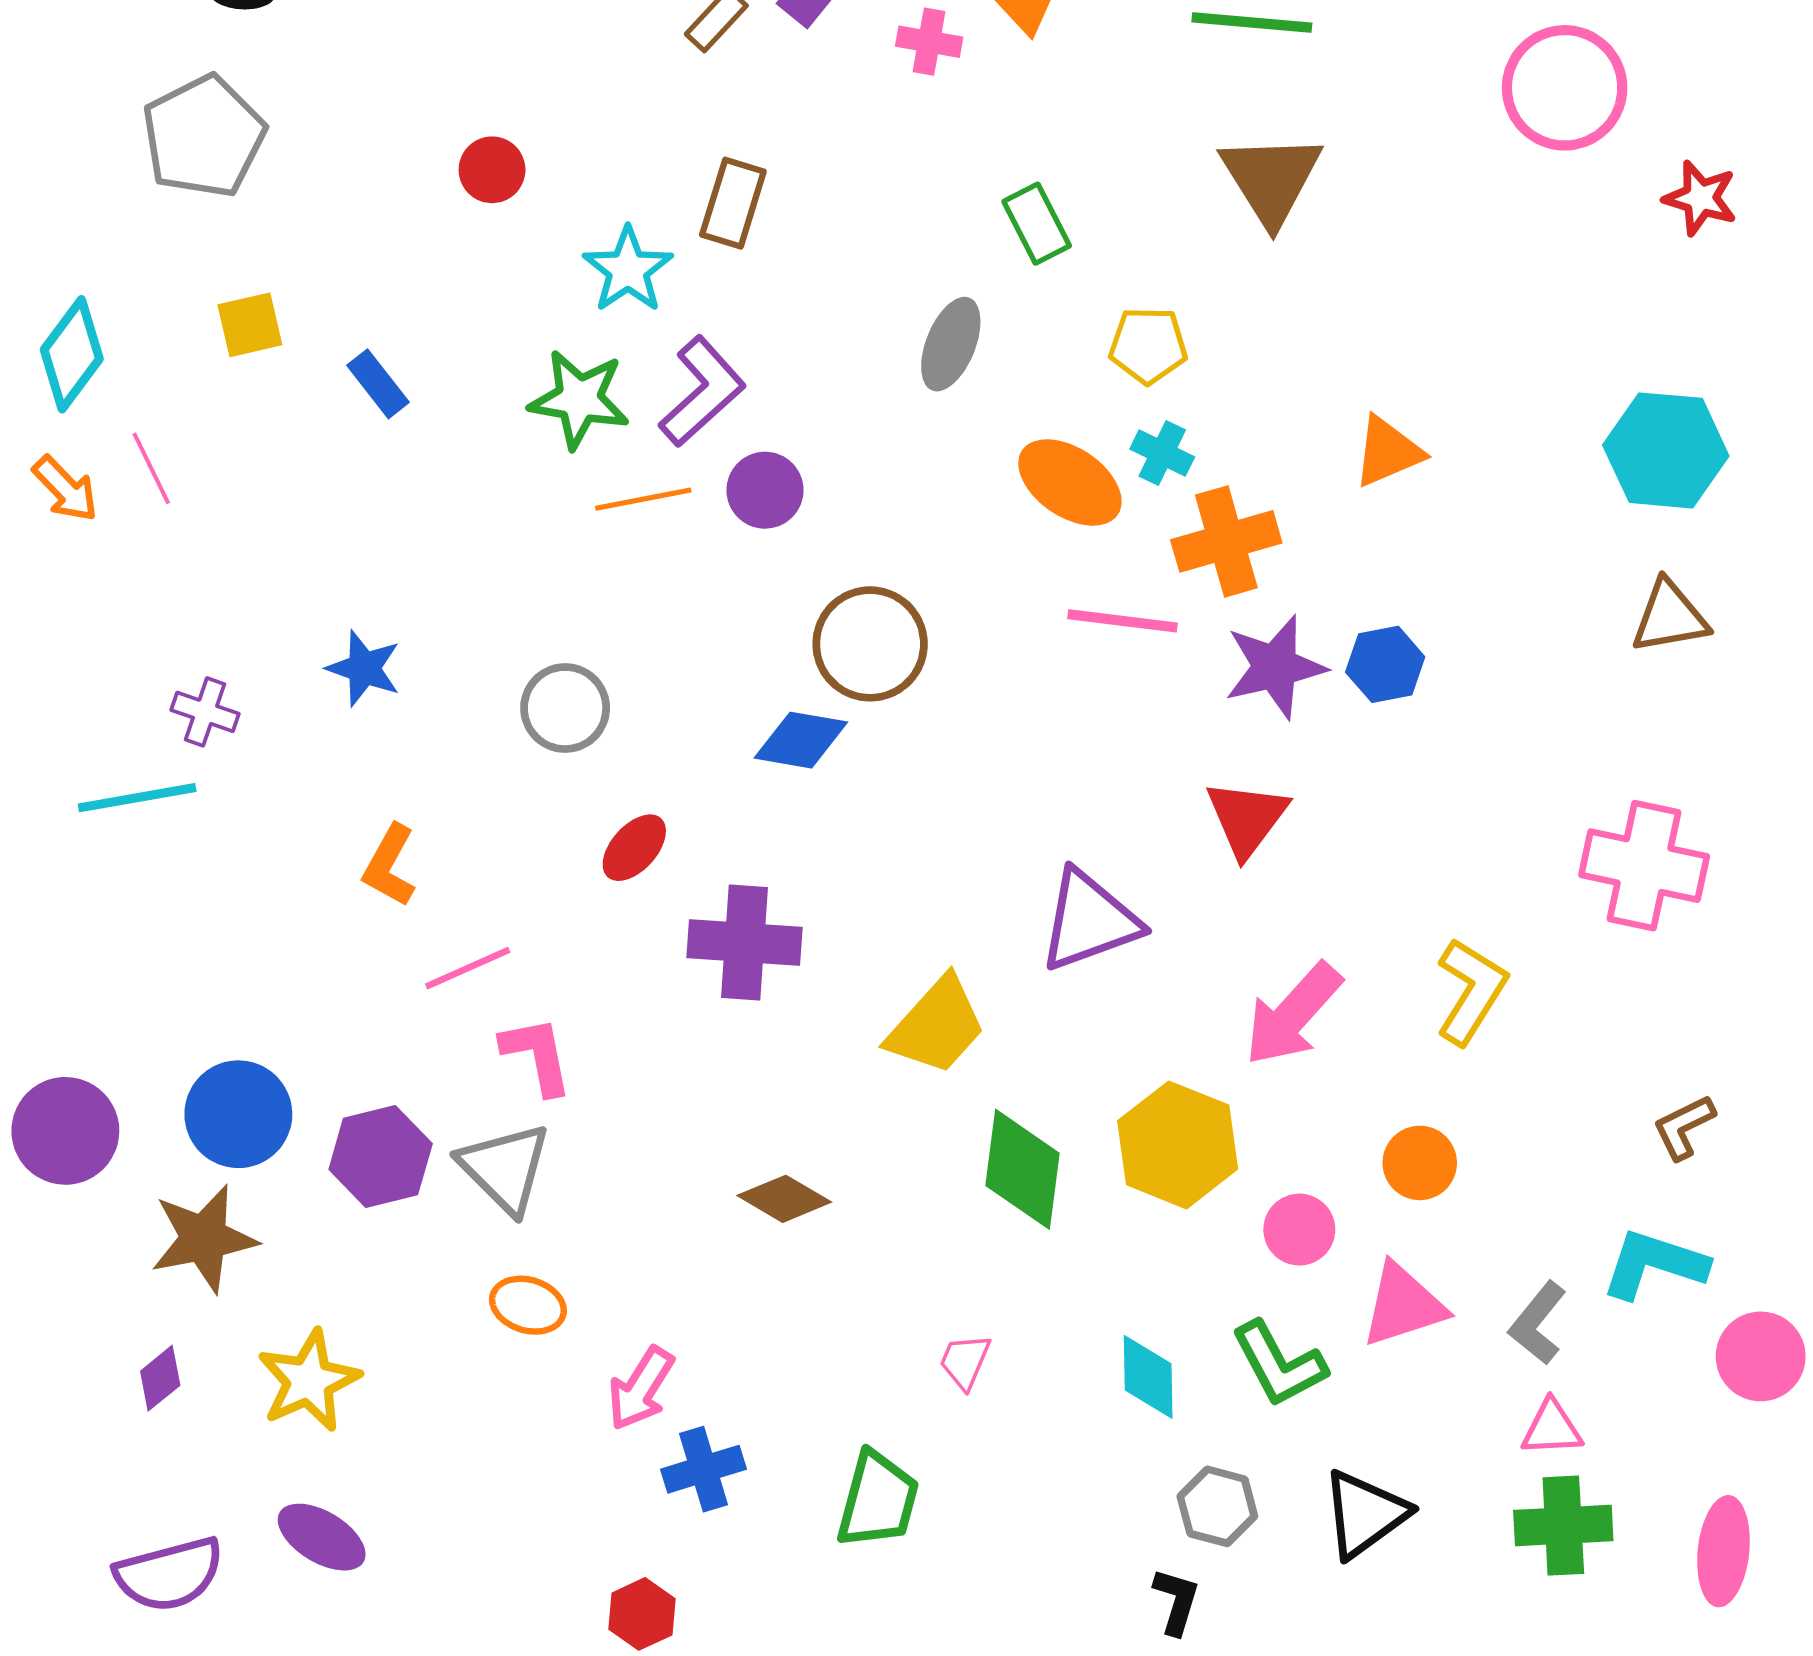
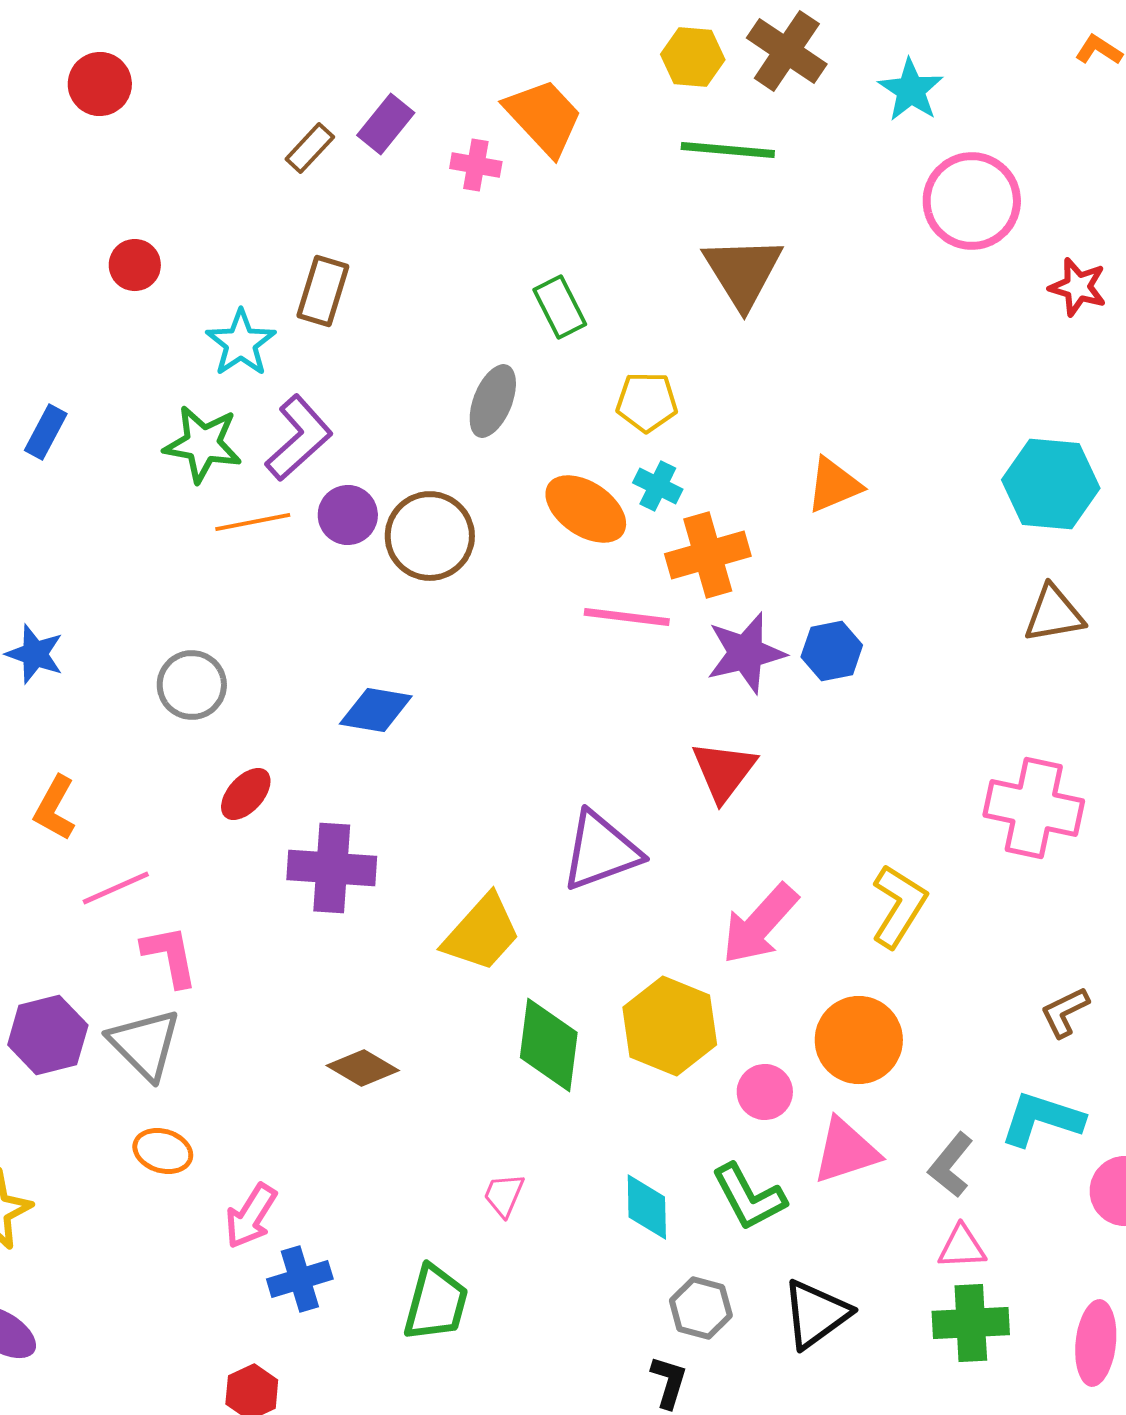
blue rectangle: (378, 384) -> (46, 432), turned 66
brown circle: (870, 644) -> (430, 536), moved
orange circle: (1420, 1163) -> (859, 1040), size x1.5

